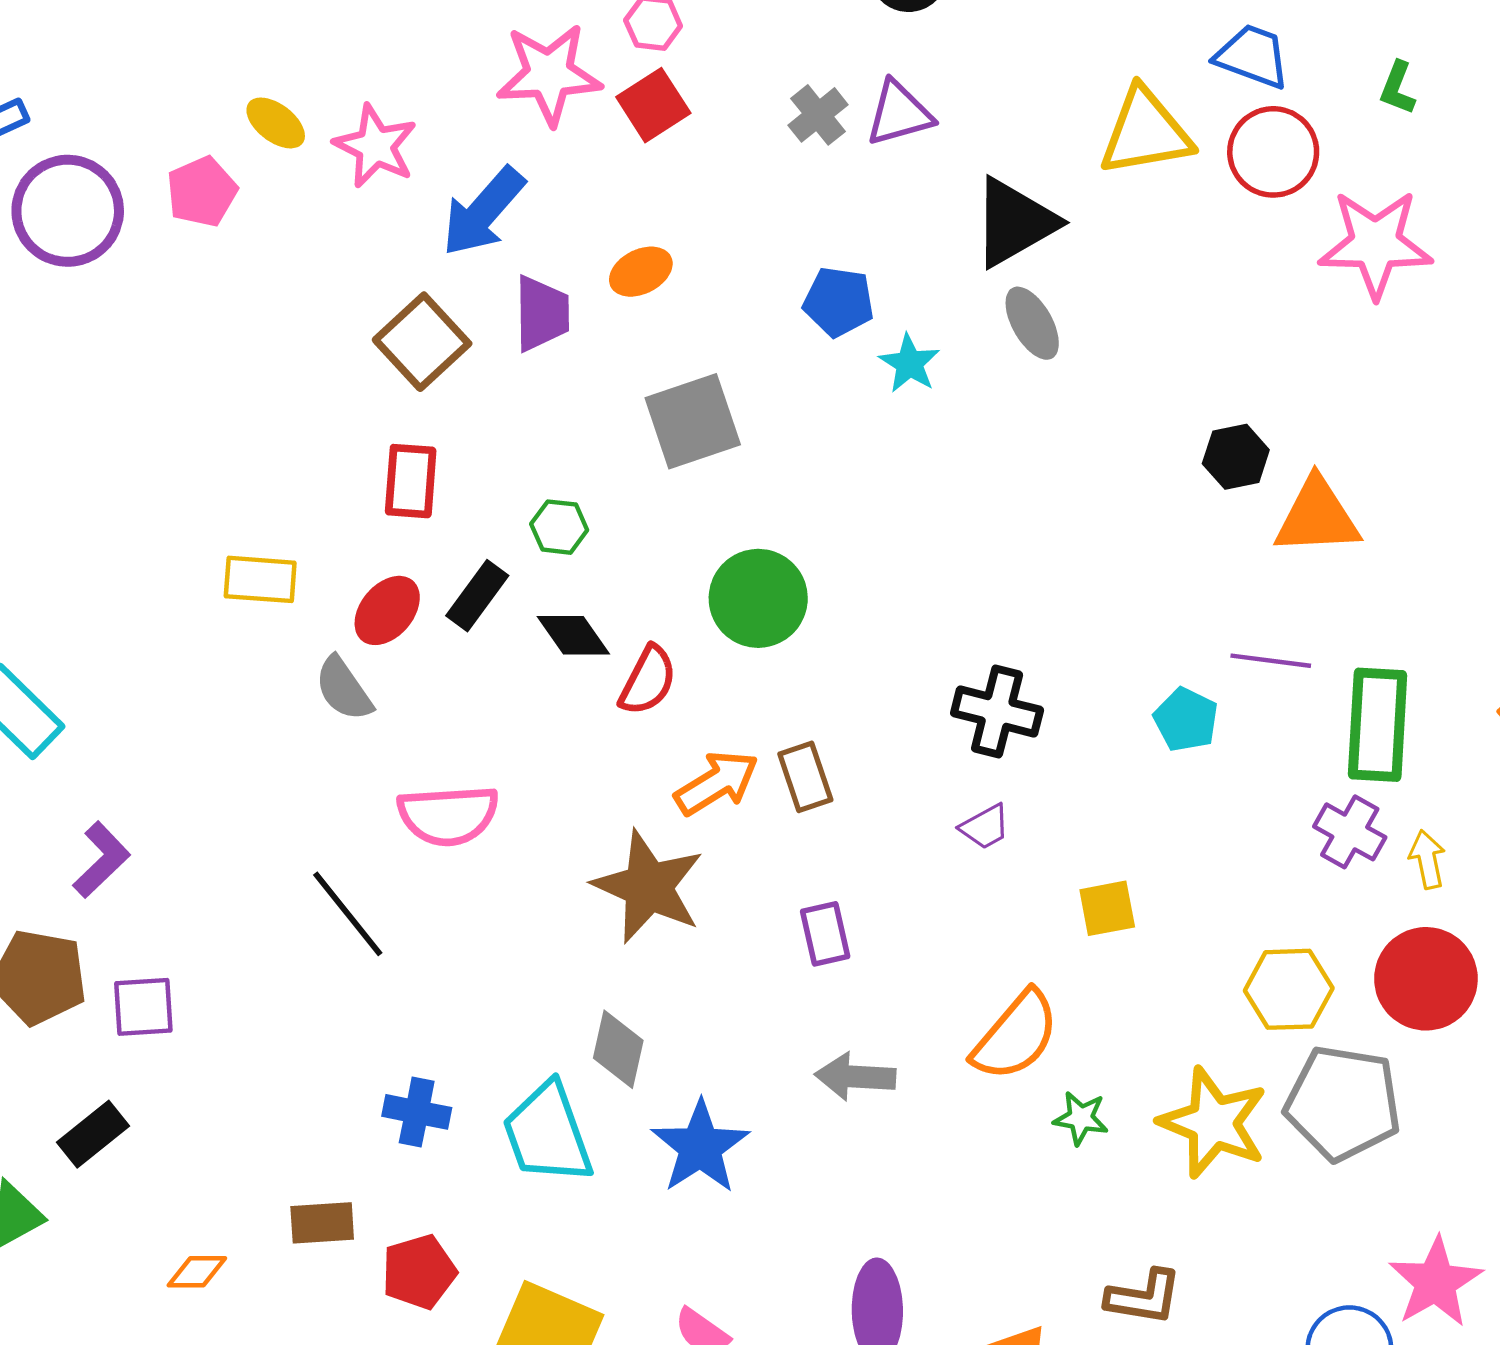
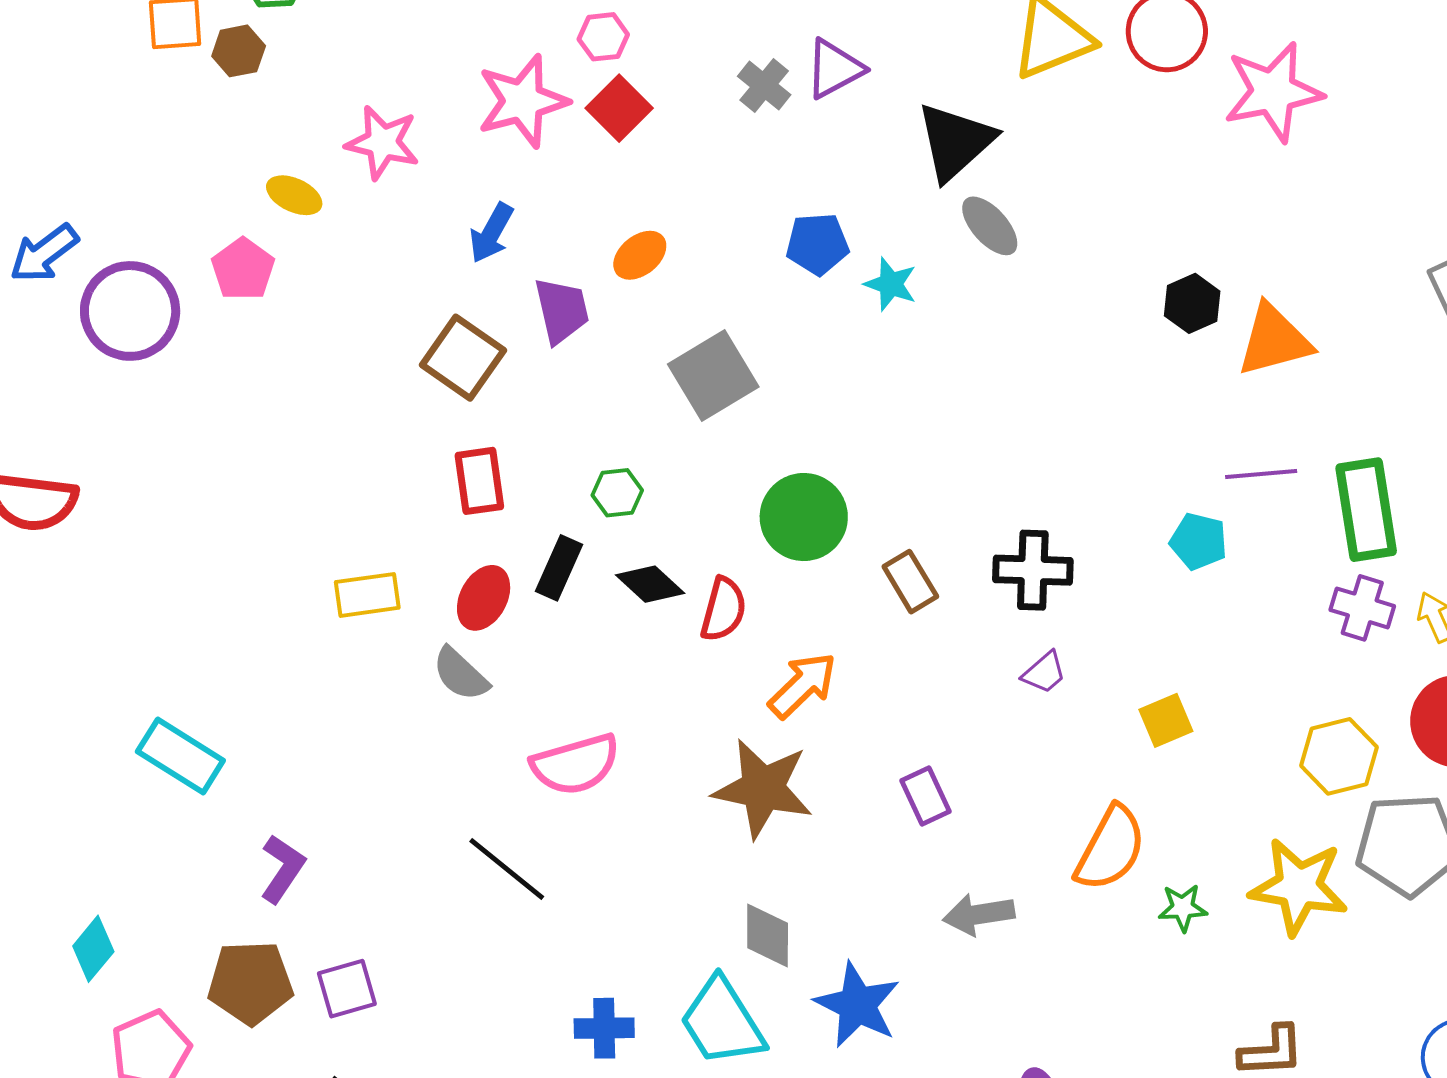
pink star: (376, 146) -> (383, 143), moved
blue arrow: (483, 212) -> (491, 233), size x0.7
brown rectangle: (805, 777) -> (910, 582), moved

